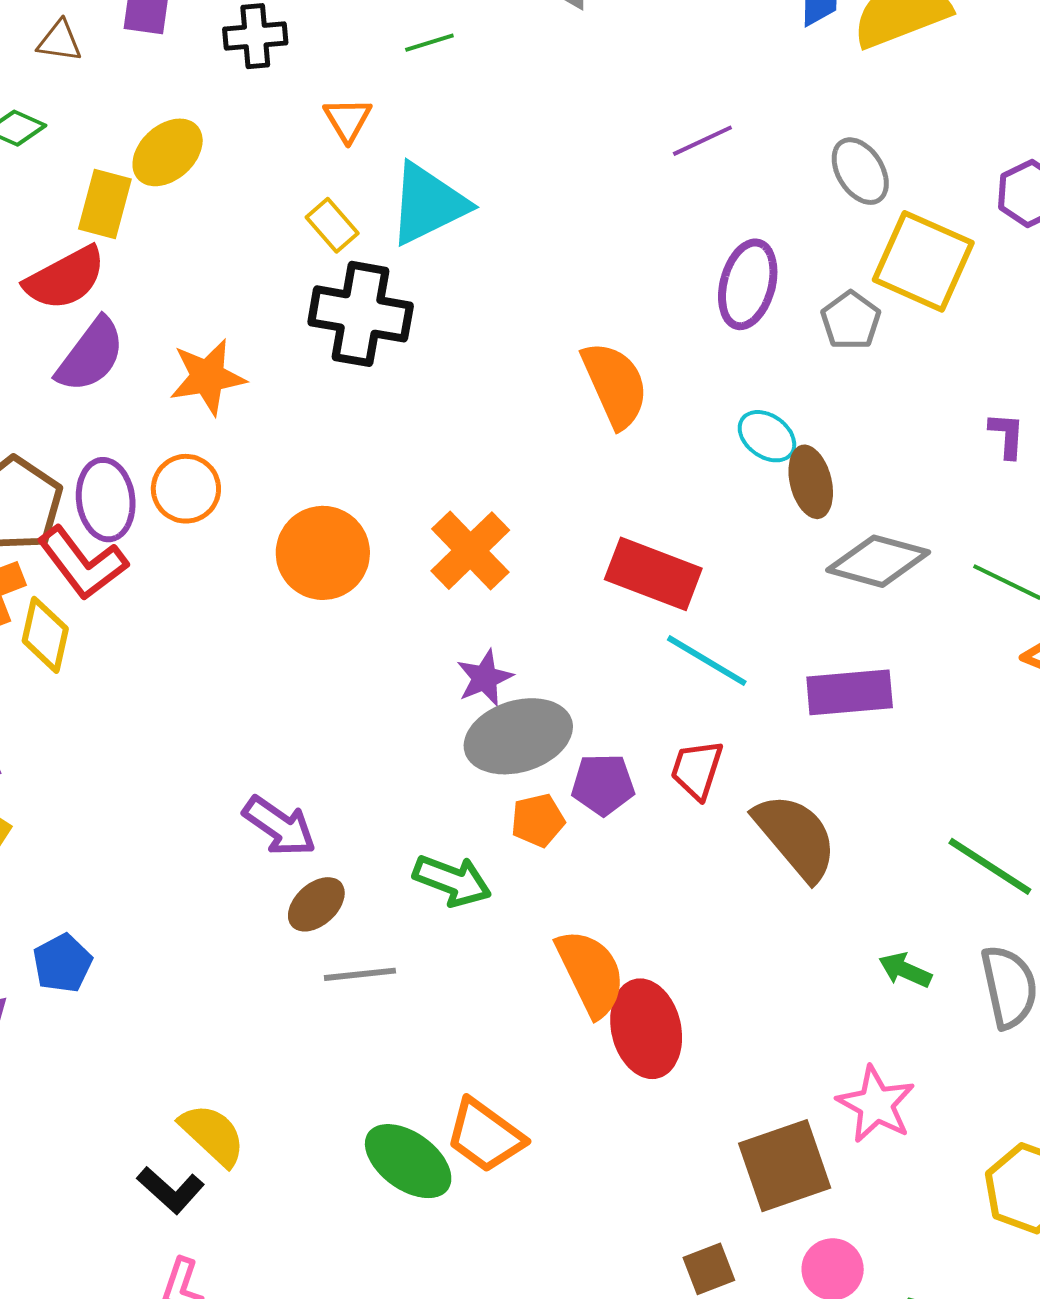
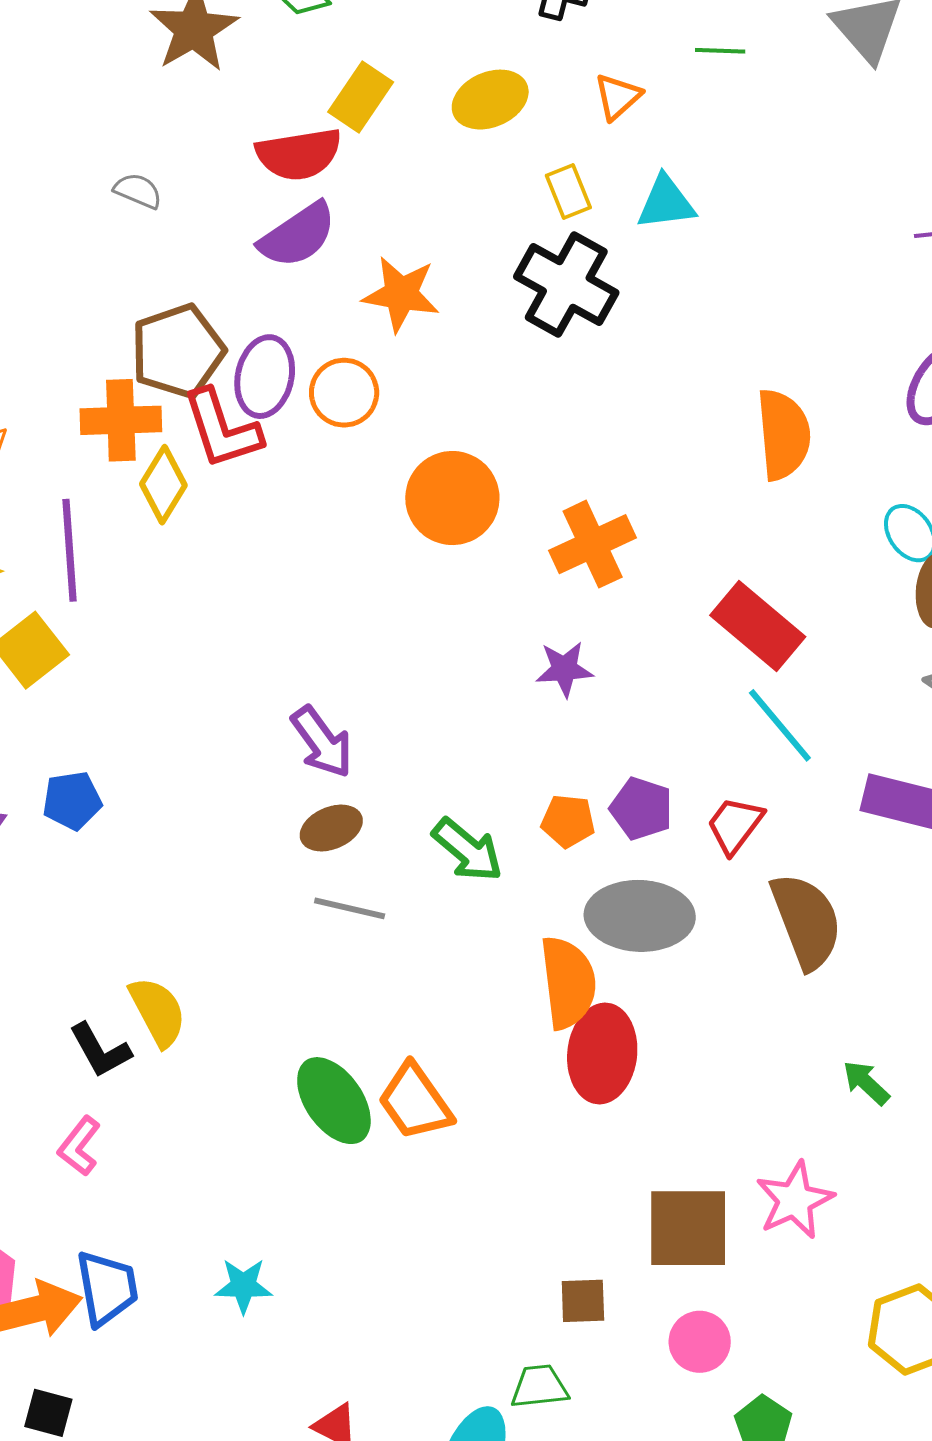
yellow ellipse: (168, 152) -> (490, 100), moved
cyan triangle: (428, 204) -> (666, 203), size x0.7
gray ellipse: (518, 736) -> (640, 916), moved

